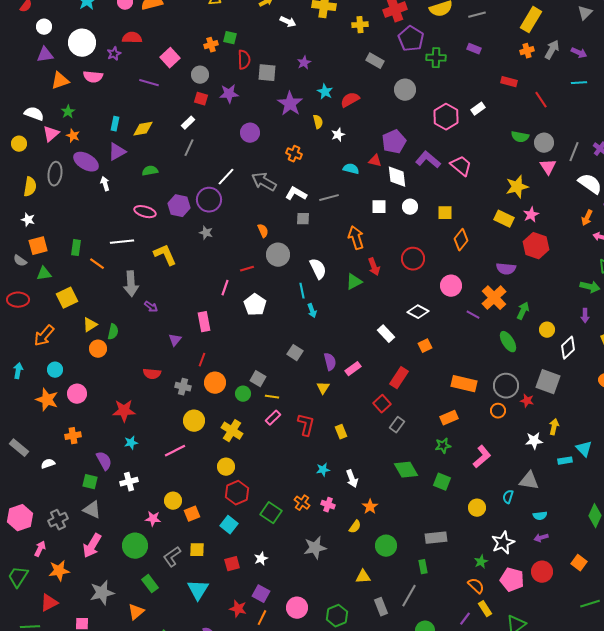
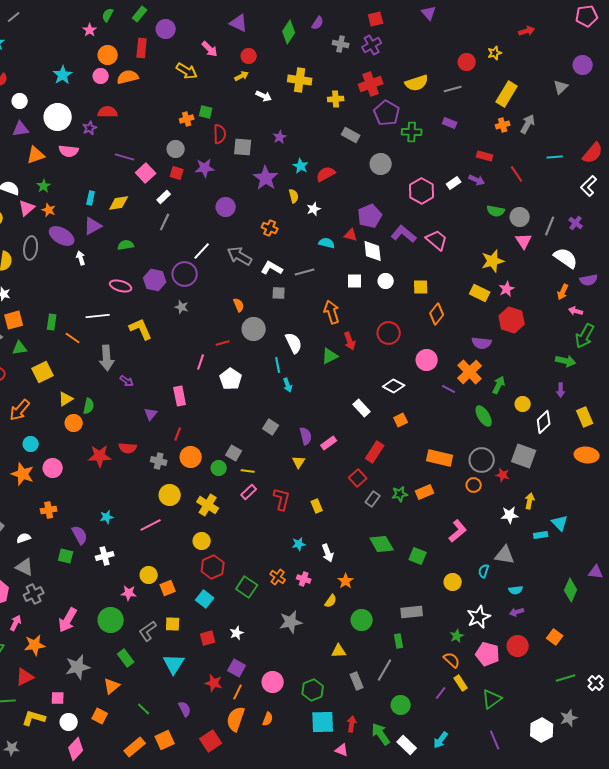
purple arrow: (579, 53) -> (477, 180), moved
pink square: (170, 58) -> (146, 173), moved
red star: (124, 411) -> (100, 456), moved
green star: (443, 446) -> (400, 494), moved
gray triangle: (92, 510) -> (25, 567), moved

